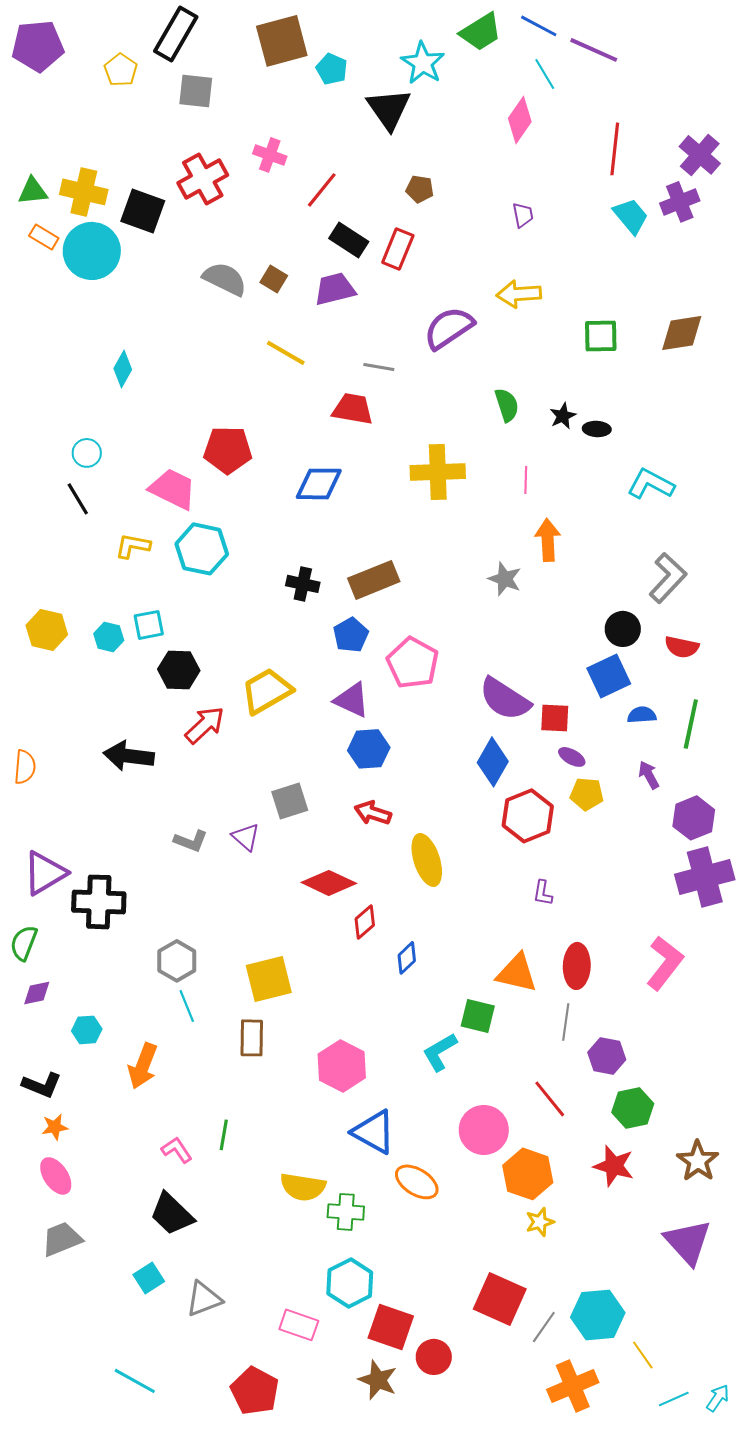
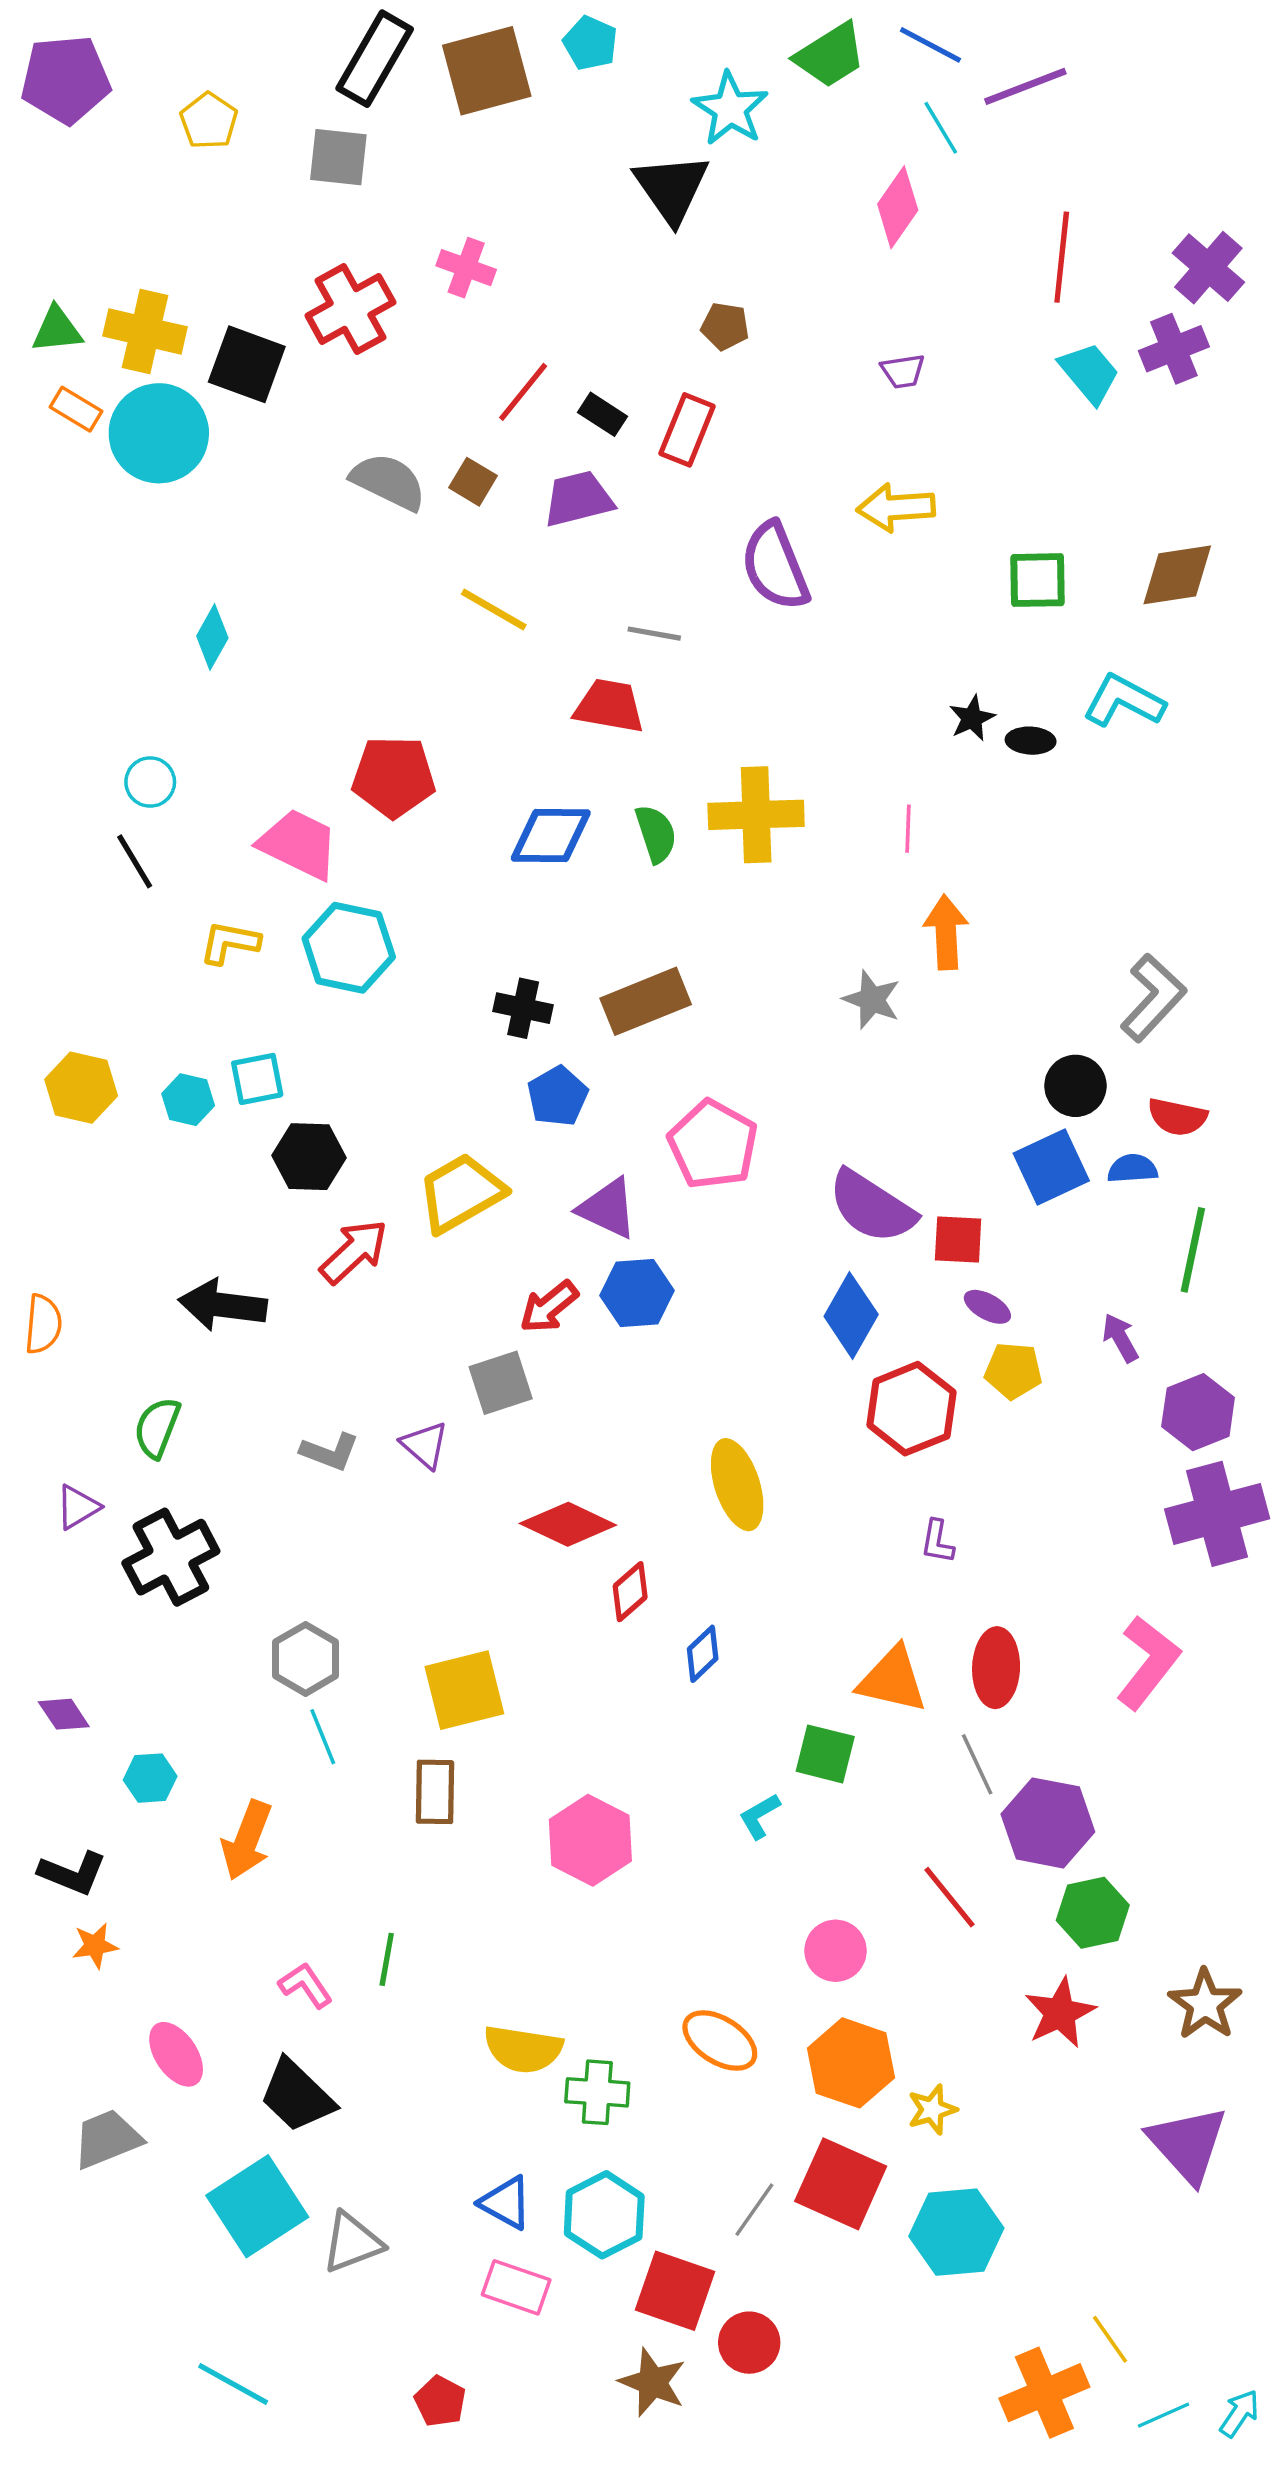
black rectangle: (176, 34) -> (375, 59), moved
purple line: (594, 50) -> (1025, 86), turned -45
cyan pentagon: (332, 69) -> (590, 43), moved
red line: (322, 190) -> (523, 392), moved
purple trapezoid: (523, 215) -> (903, 371), turned 92
black rectangle: (349, 240) -> (602, 414), size x0.7
purple semicircle: (449, 328) -> (775, 566), turned -78
green semicircle: (507, 405) -> (656, 834), moved
cyan L-shape: (651, 484) -> (1124, 701), moved
blue pentagon: (351, 635) -> (558, 1096), moved
blue semicircle: (642, 715) -> (1132, 1169), moved
red arrow: (373, 813) -> (549, 1307), moved, turned -57
purple triangle: (45, 873) -> (78, 1507), size x0.6
black cross: (99, 902) -> (171, 1557), turned -30
green semicircle: (24, 943) -> (157, 1428), moved
purple diamond: (37, 993) -> (64, 1714), turned 68
gray line: (566, 1022) -> (977, 1764), turned -33
cyan L-shape: (440, 1052) -> (760, 1816), size x0.7
purple hexagon: (607, 1056) -> (1048, 1823), size x1.4
pink circle: (484, 1130) -> (836, 1951), size x0.7
blue triangle: (374, 1132) -> (506, 2203), moved, size x0.7
red star: (614, 1166) -> (1060, 2013), turned 30
orange hexagon: (528, 1174) -> (851, 2063), moved
pink ellipse: (56, 1176) -> (176, 2054), moved
cyan square: (149, 1278) -> (257, 2206), size x1.8
red square: (500, 1299) -> (841, 2184), moved
cyan hexagon: (598, 1315) -> (956, 2232), moved
gray line: (544, 1327) -> (754, 2210), moved
orange cross: (573, 1386) -> (1044, 2393), moved
red pentagon: (255, 1391) -> (440, 2401), size x0.6

